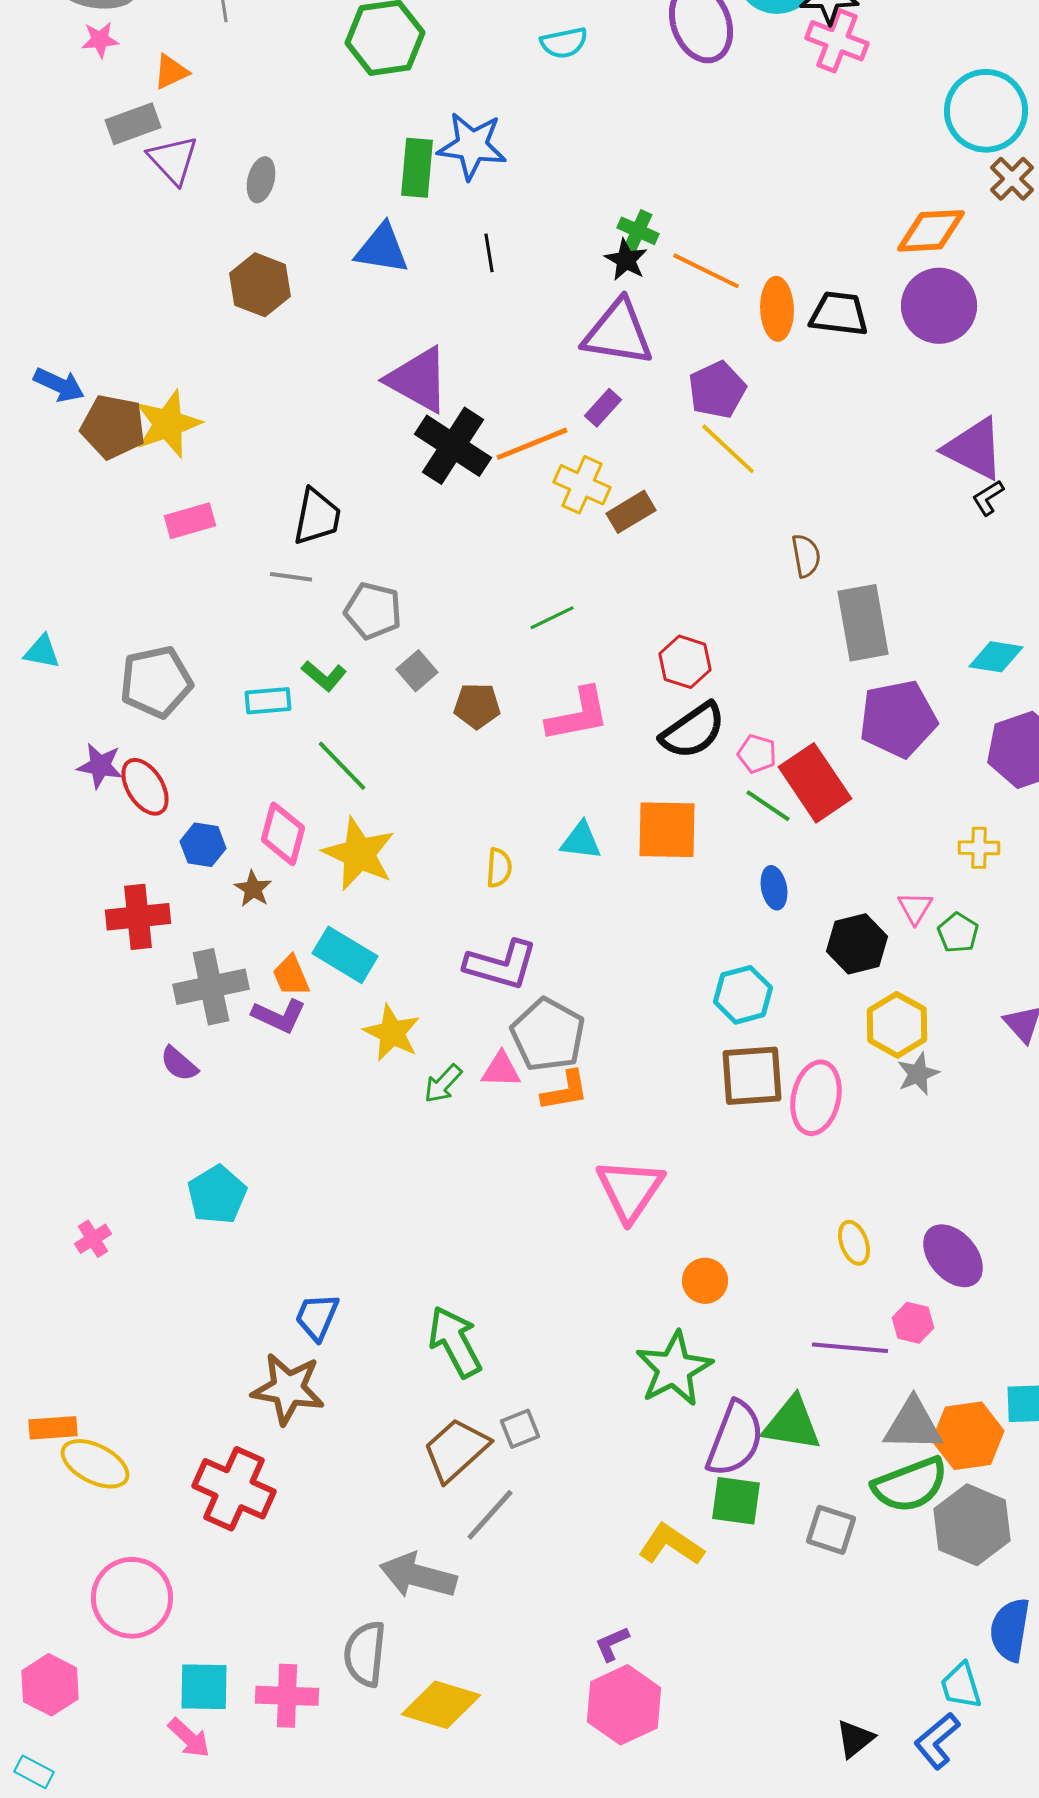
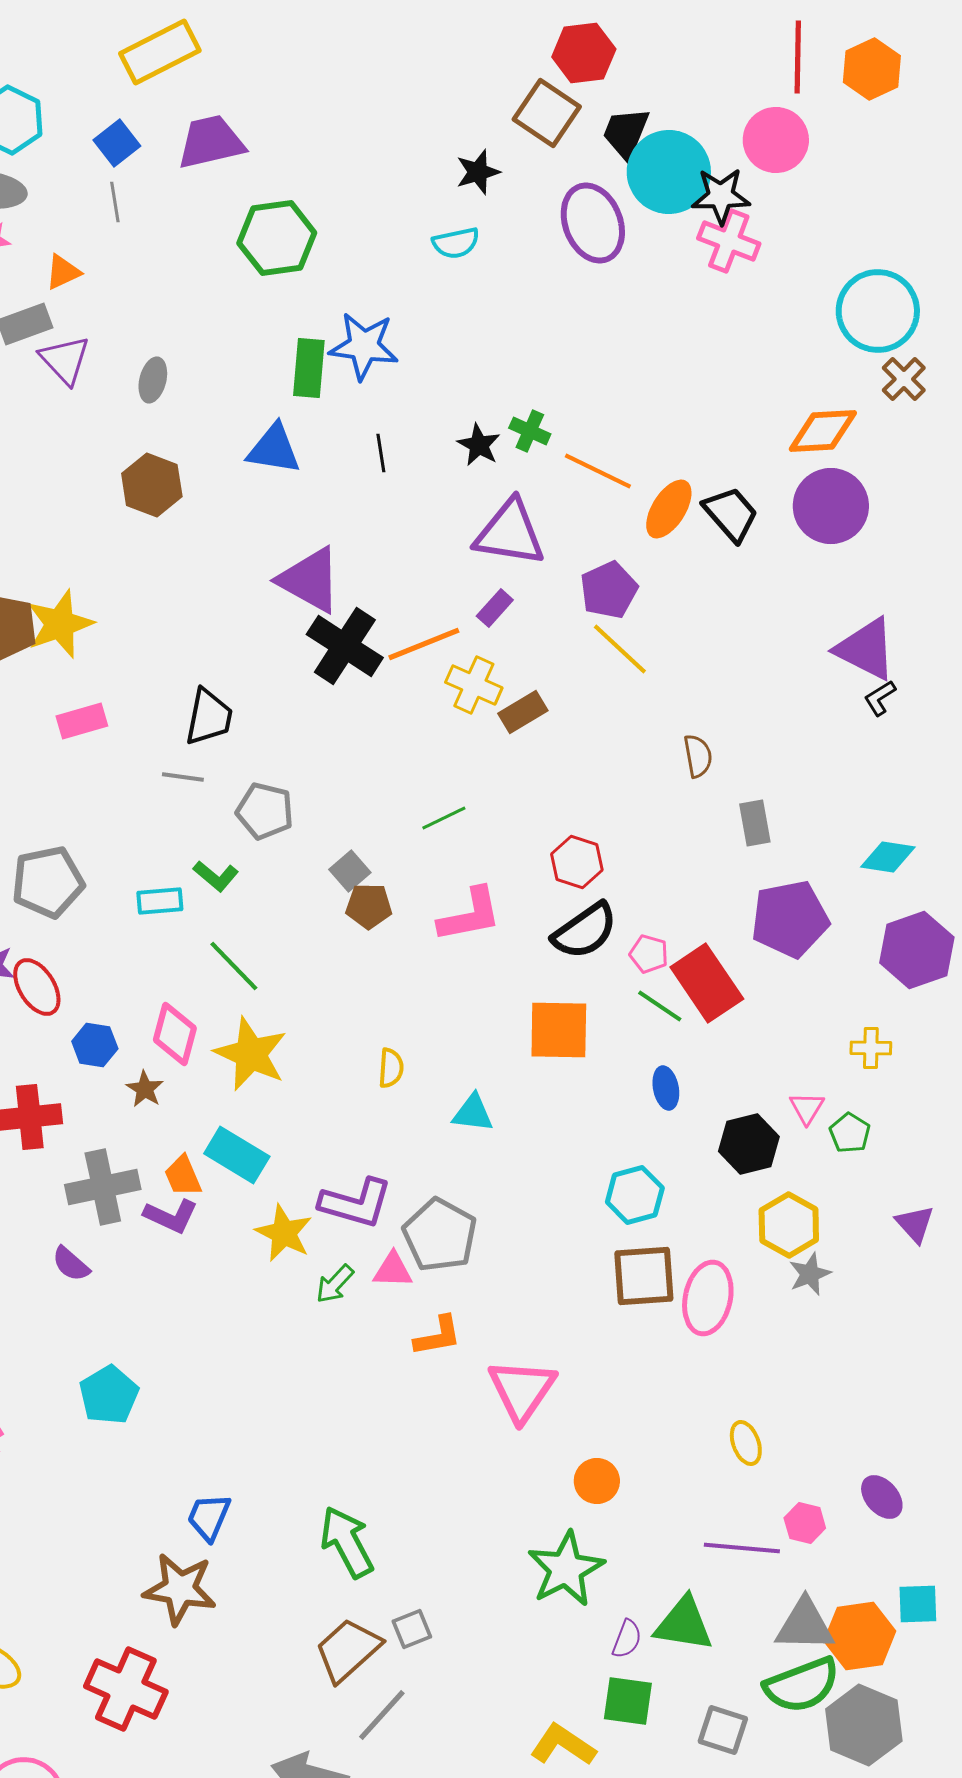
black star: (626, 260) -> (479, 445), moved
orange ellipse: (777, 309) -> (669, 509), turned 34
black trapezoid: (839, 314) -> (731, 514), turned 42
gray rectangle: (863, 623) -> (755, 823), size x0.6
gray square: (417, 671) -> (350, 871), moved
cyan triangle: (581, 841) -> (473, 1113), moved
purple L-shape: (501, 965) -> (356, 1203), moved
orange L-shape: (565, 1091) -> (438, 1336), moved
purple ellipse: (953, 1256) -> (882, 1497), moved, size x0.7
purple semicircle: (735, 1439) -> (627, 1639), size x0.5

